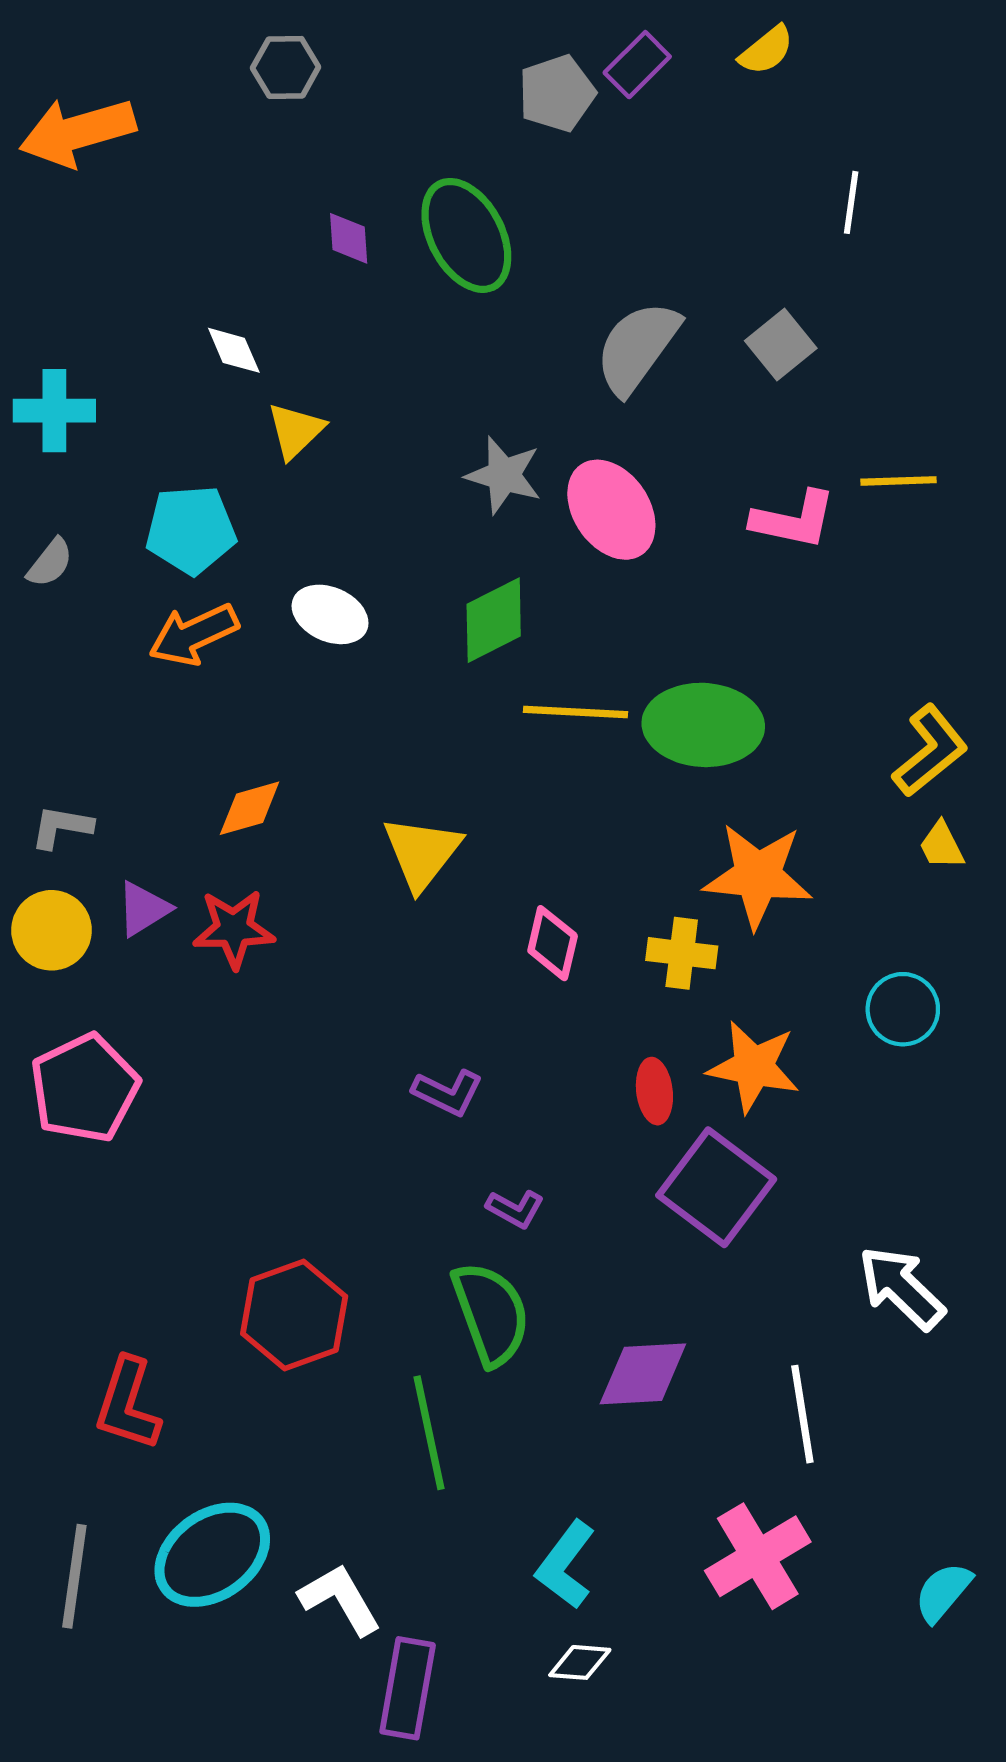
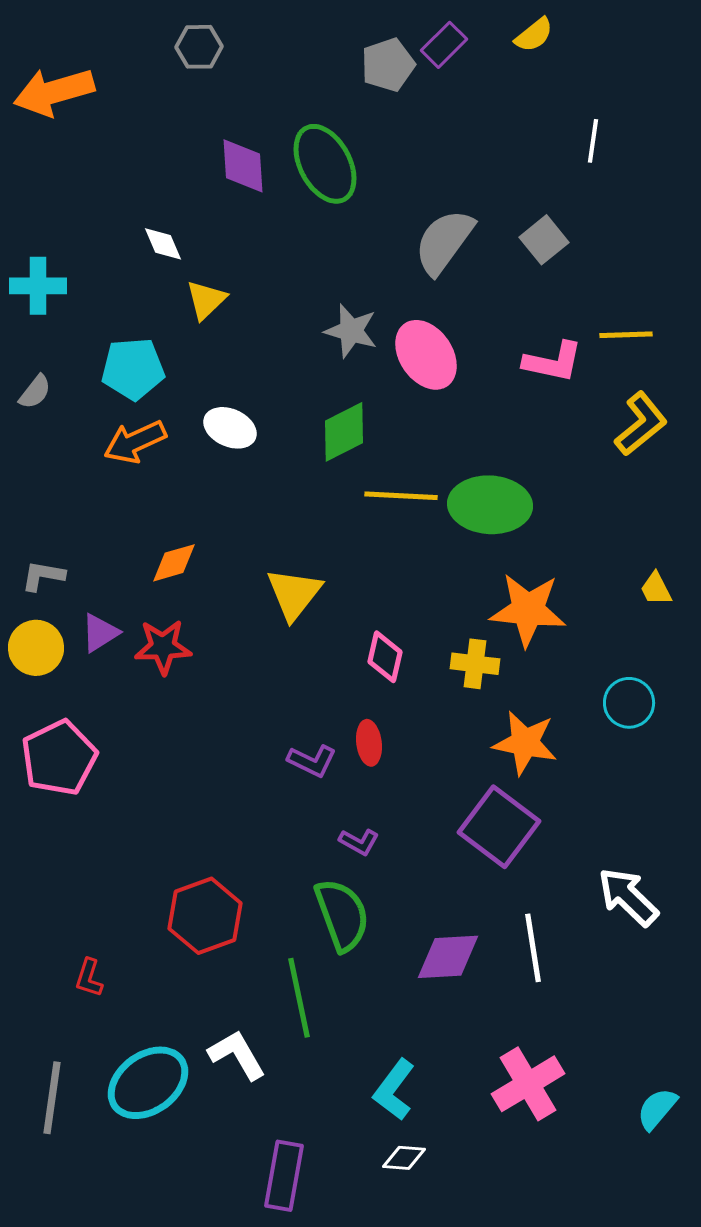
purple diamond: (349, 238) -> (243, 166), size x1.5
yellow L-shape: (930, 751) -> (641, 424), moved
red ellipse: (654, 1091) -> (369, 743), moved
red L-shape: (128, 1404) -> (89, 978), size x0.6
white line: (802, 1414) -> (533, 948), moved
white L-shape: (340, 1599) -> (237, 1055), moved

